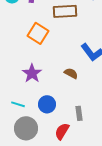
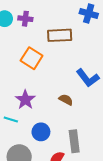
cyan line: (18, 104) -> (11, 119), moved
gray rectangle: (79, 113) -> (74, 141), size x1.5

